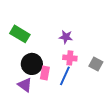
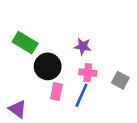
black circle: (32, 64) -> (48, 66), moved
purple triangle: (25, 85) -> (18, 109), moved

